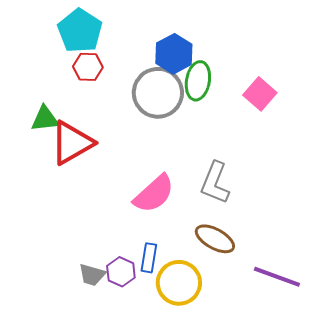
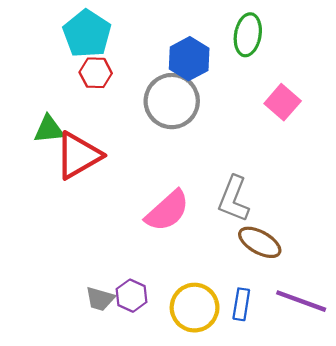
green ellipse: (198, 81) -> (248, 35), moved
brown ellipse: (215, 239) -> (260, 242), moved
blue rectangle: (149, 258) -> (241, 304), moved

